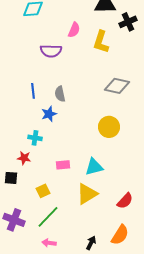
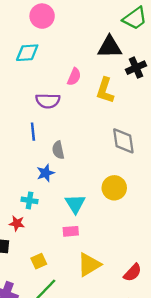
gray diamond: (117, 86) -> (123, 141), turned 70
blue line: (33, 91) -> (33, 132), moved
pink rectangle: (63, 165) -> (71, 231), moved
cyan triangle: (94, 167) -> (75, 204), moved, turned -48

